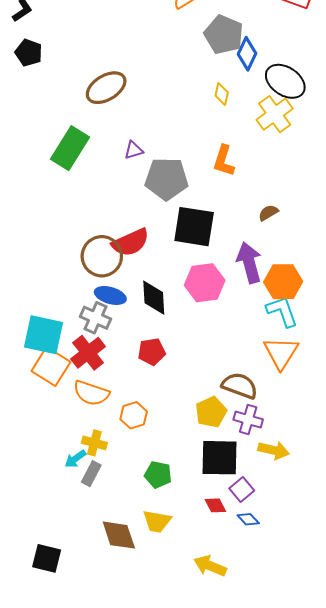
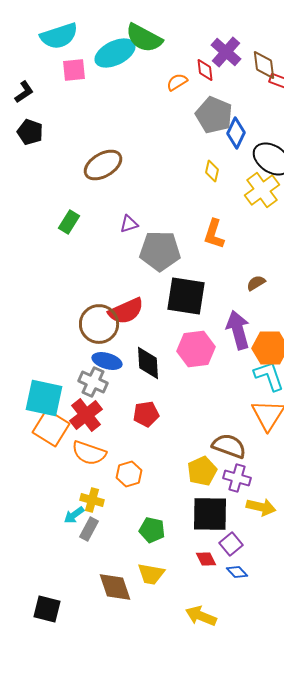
green rectangle: (70, 148) -> (69, 222), size x0.6

